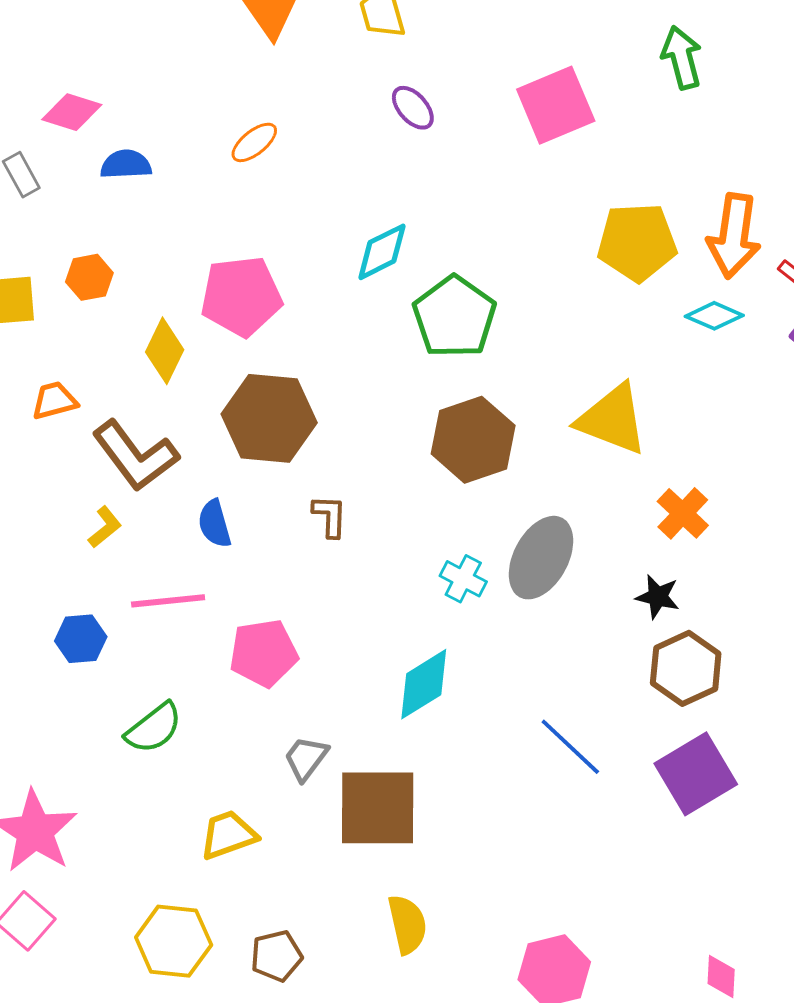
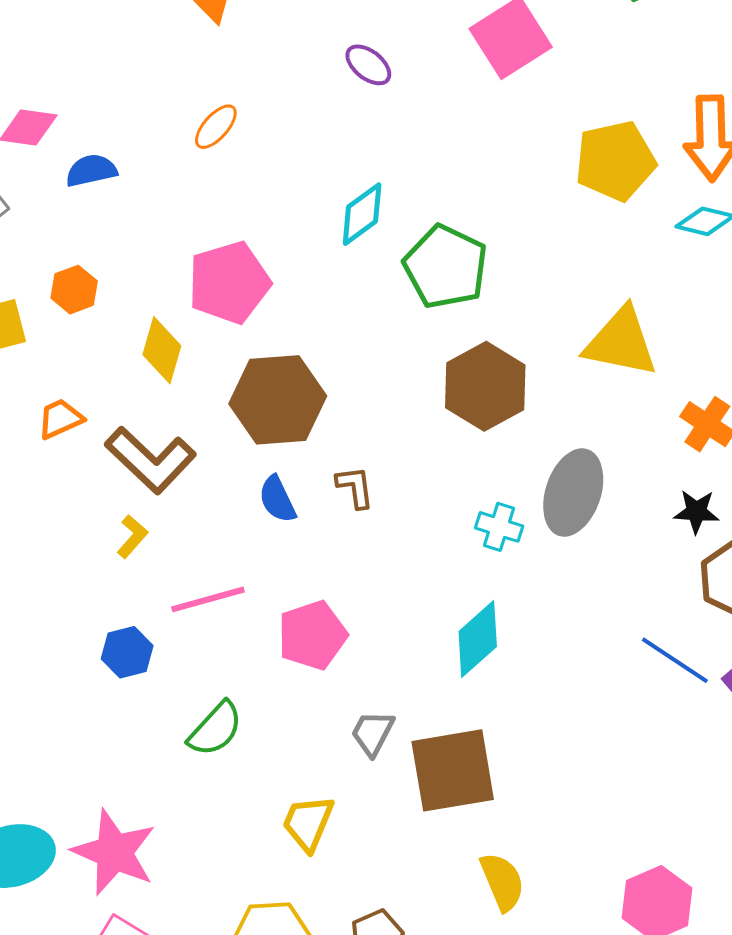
blue semicircle: (214, 524) -> (277, 499), moved
blue line: (570, 747) -> (675, 660), moved
yellow trapezoid: (228, 835) -> (308, 823), turned -38

